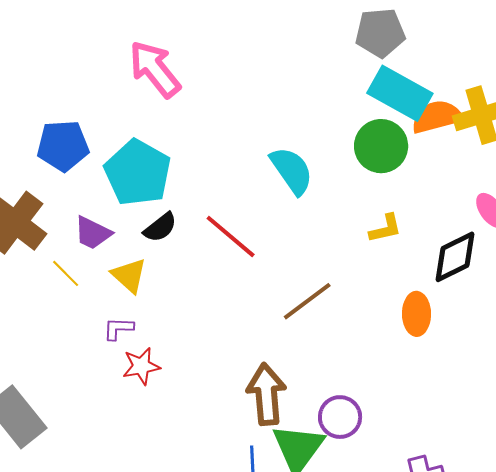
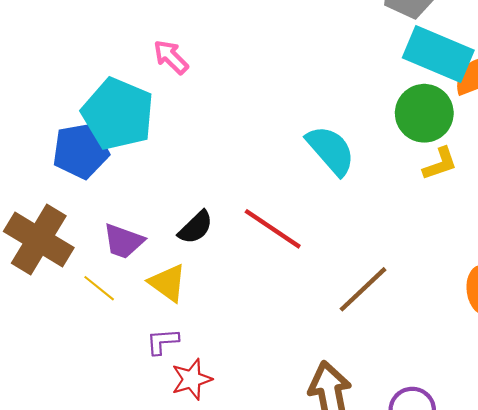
pink arrow: (155, 69) -> (171, 57), size x0.6
cyan pentagon: (138, 173) -> (118, 114), moved
yellow L-shape: (385, 229) -> (440, 164), moved

